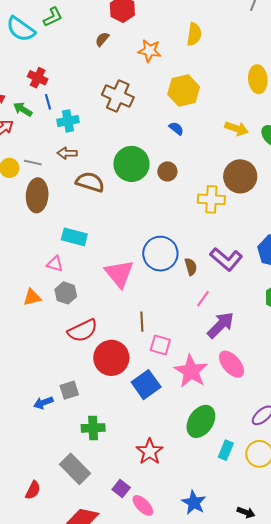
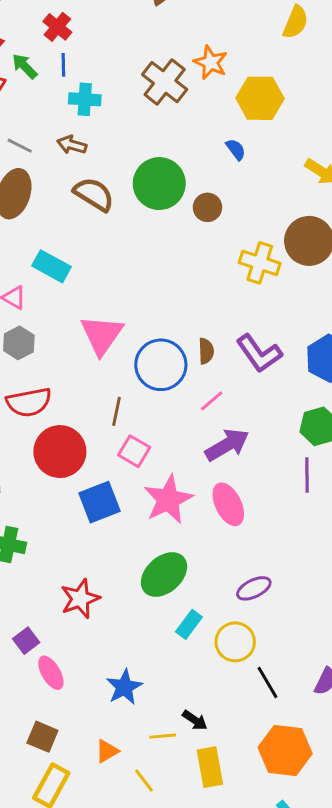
orange star: (150, 51) -> (211, 62), moved
blue circle: (160, 254) -> (161, 365), moved

